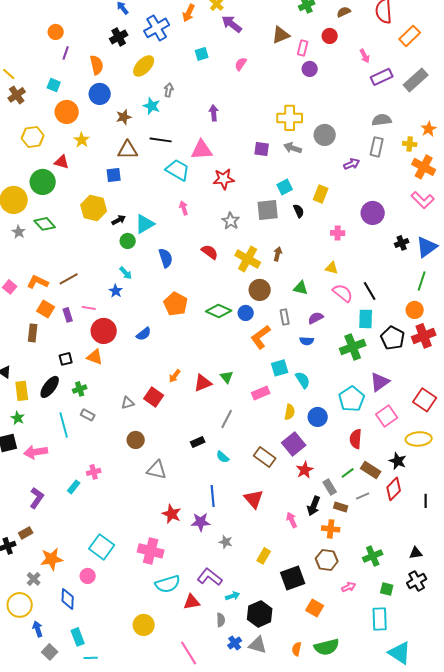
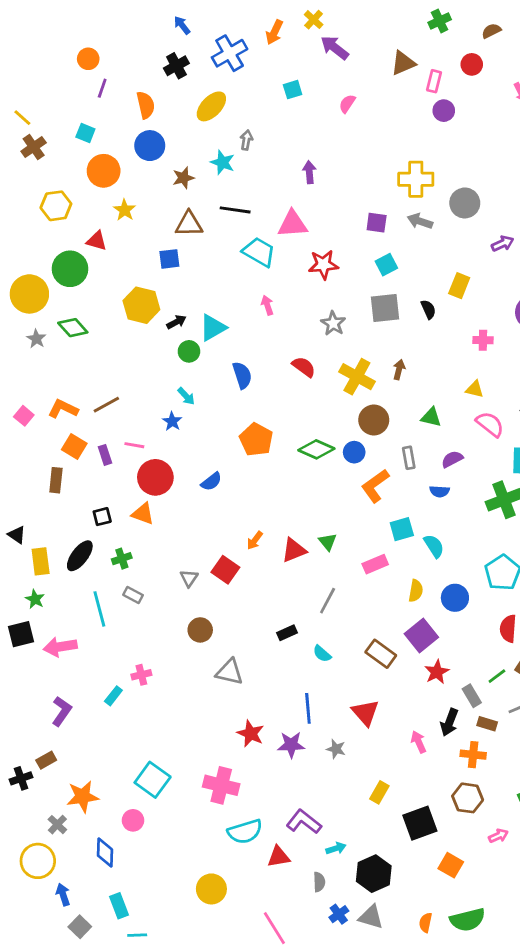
cyan square: (285, 187) -> (386, 265), moved
gray triangle: (128, 403) -> (189, 578), turned -40
gray star: (226, 542) -> (336, 749), moved

